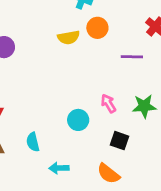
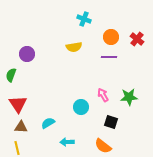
orange circle: (97, 28) -> (111, 37), moved
purple line: (132, 57) -> (109, 57), moved
cyan semicircle: (33, 142) -> (48, 123), turned 72

